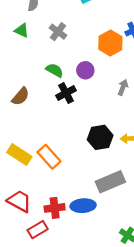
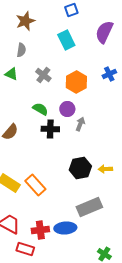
orange hexagon: (110, 43) -> (76, 82), moved
gray arrow: (123, 87) -> (80, 124), moved
black cross: (66, 93) -> (50, 129), turned 30
red rectangle: (38, 230) -> (25, 249), turned 48

